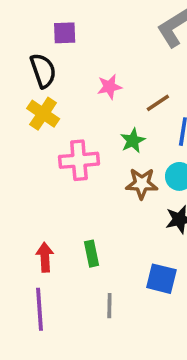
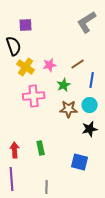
pink star: (109, 87) -> (50, 65), moved
yellow cross: (43, 114) -> (26, 67), moved
gray line: (109, 306) -> (47, 187), moved

